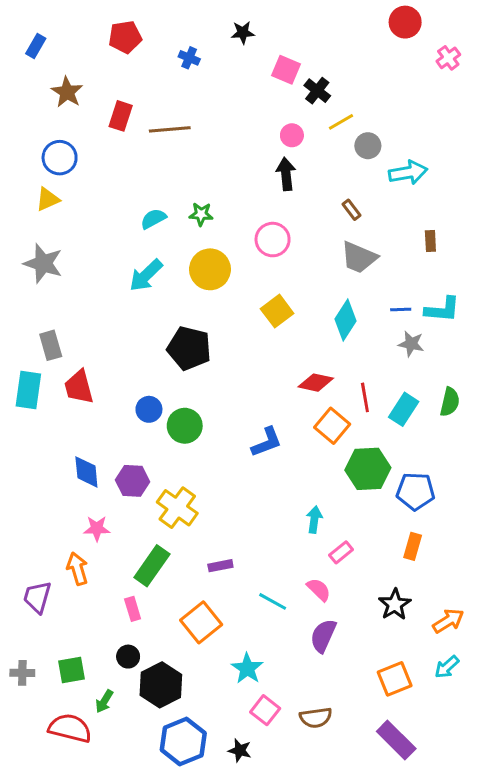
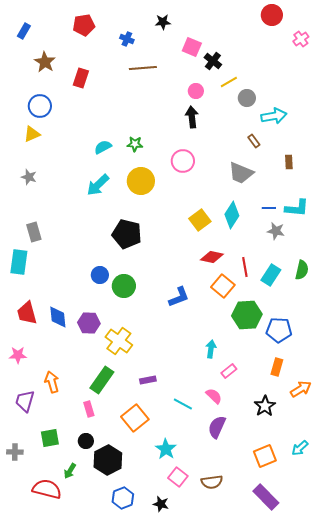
brown line: (170, 129) -> (143, 68), moved
brown rectangle: (352, 210) -> (254, 141), moved
gray star: (43, 263) -> (29, 177), size x0.6
yellow square: (277, 311) -> (200, 220), moved
red trapezoid: (79, 387) -> (27, 313), moved
pink star: (97, 528) -> (18, 355), moved
orange arrow: (448, 621) -> (301, 389), moved
green square: (71, 670) -> (50, 438), moved
blue hexagon: (183, 741) -> (123, 498), size x0.7

